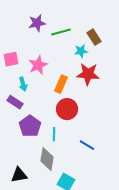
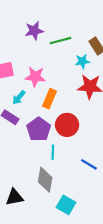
pink star: (38, 65) -> (35, 77), turned 30
cyan arrow: (23, 84) -> (19, 98), turned 56
orange rectangle: (61, 84) -> (49, 99), moved
purple pentagon: (30, 126) -> (39, 129), moved

